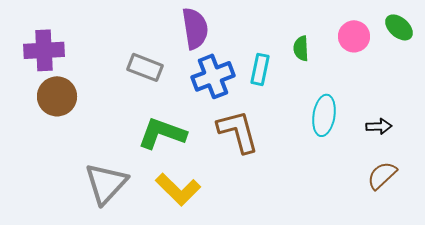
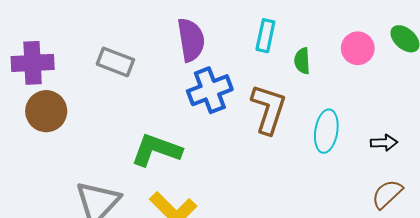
gray rectangle: (145, 67) -> (115, 62), moved
cyan rectangle: (260, 69) -> (265, 36), moved
brown L-shape: (238, 131) -> (269, 109), moved, turned 33

